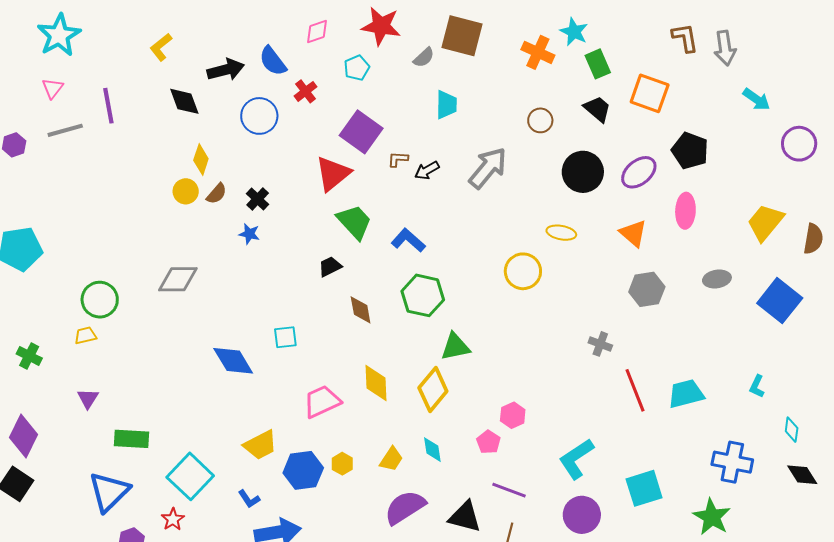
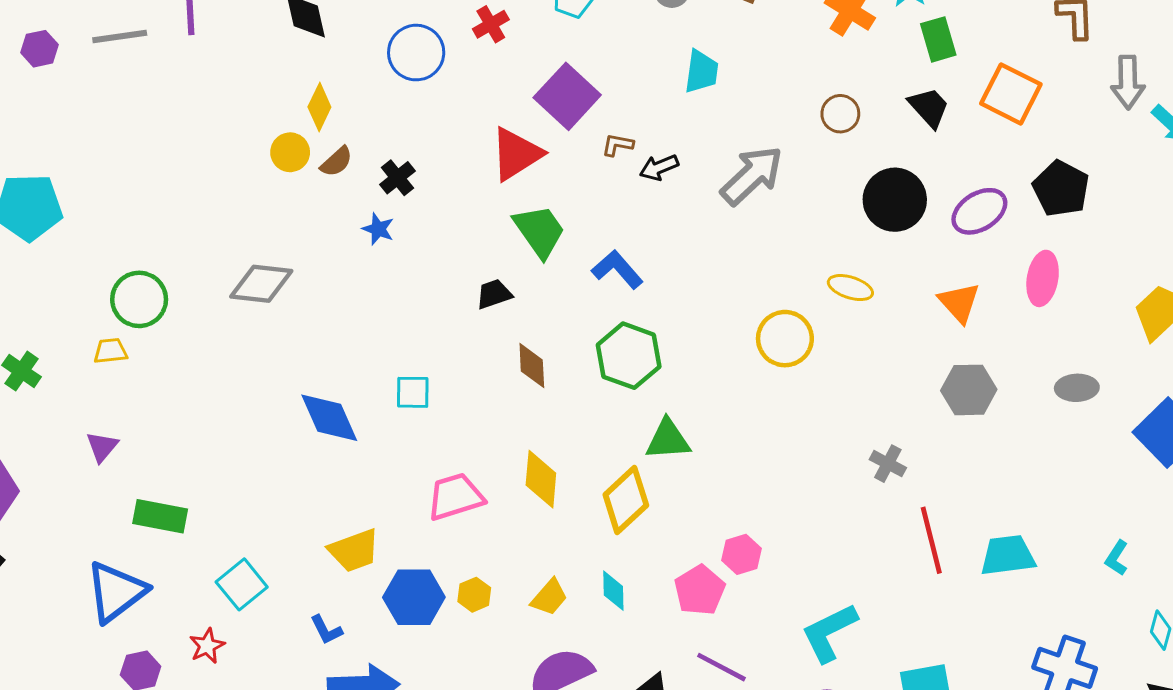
gray arrow: (725, 48) -> (1128, 82), moved
pink pentagon: (488, 442) -> (700, 590), size x1.4
cyan square: (190, 476) -> (242, 584), size x0.7

